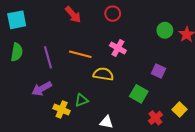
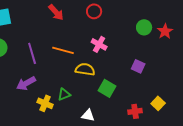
green square: (139, 94) -> (107, 88), moved
red cross: (155, 118) -> (135, 111), turned 32

